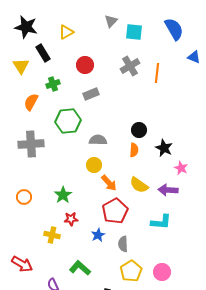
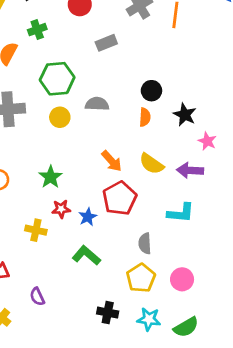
gray rectangle: (91, 94) -> (106, 43), moved
yellow circle: (94, 165) -> (60, 117), moved
blue star: (98, 235) -> (88, 217), moved
gray semicircle: (123, 244) -> (145, 243), moved
green L-shape: (80, 268) -> (86, 255), moved

